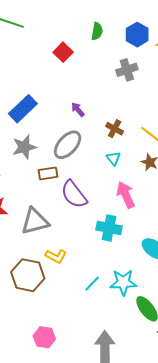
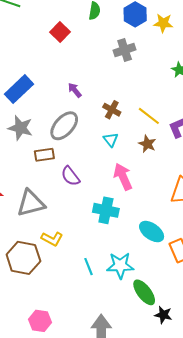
gray star: (24, 147) -> (20, 128), turned 30
purple semicircle: (74, 194) -> (70, 176), size x0.7
cyan line: (92, 284) -> (89, 267), turned -66

